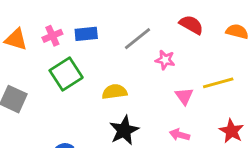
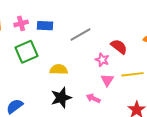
red semicircle: (191, 25) -> (119, 47), moved
pink star: (165, 60) -> (102, 60), moved
pink arrow: (180, 135) -> (93, 98), moved

